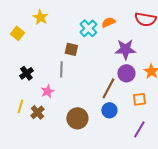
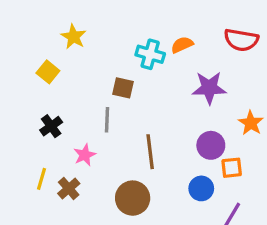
cyan cross: (88, 28) -> (150, 54), turned -30
yellow square: (17, 33) -> (48, 72), moved
purple circle: (126, 73) -> (211, 145), moved
brown line: (108, 88) -> (150, 152), moved, turned -35
blue circle: (109, 110) -> (201, 188), moved

